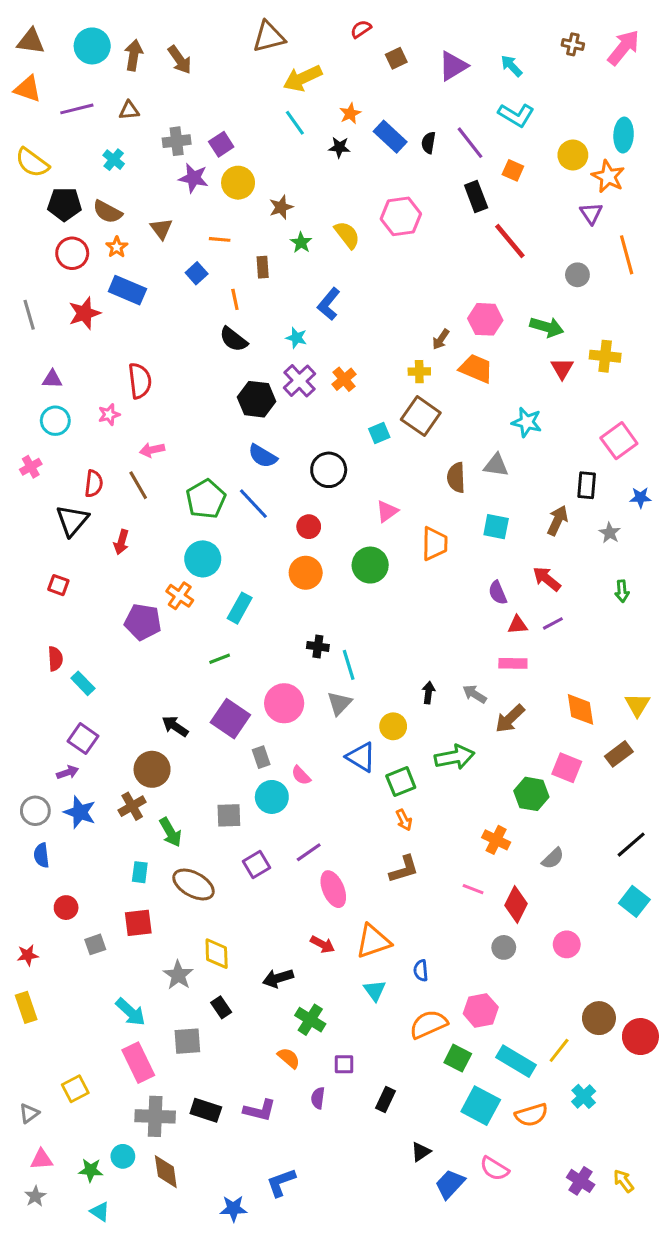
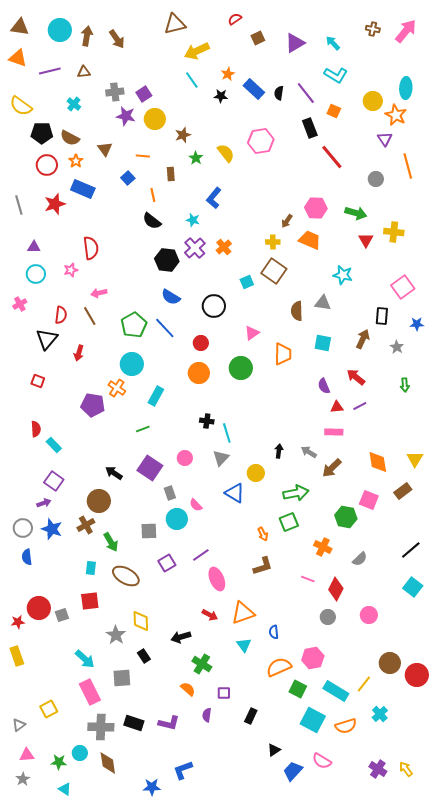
pink circle: (284, 703) -> (185, 458), size x0.6
green square: (401, 782) -> (289, 522), moved
red circle: (66, 908) -> (39, 608), moved, size x1.5

